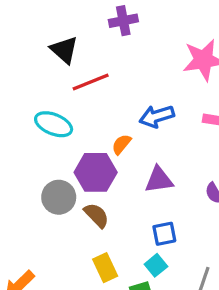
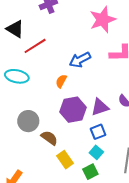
purple hexagon: (96, 172) -> (73, 110), moved
purple triangle: (159, 180) -> (100, 107), moved
brown semicircle: (96, 215) -> (49, 138), moved

